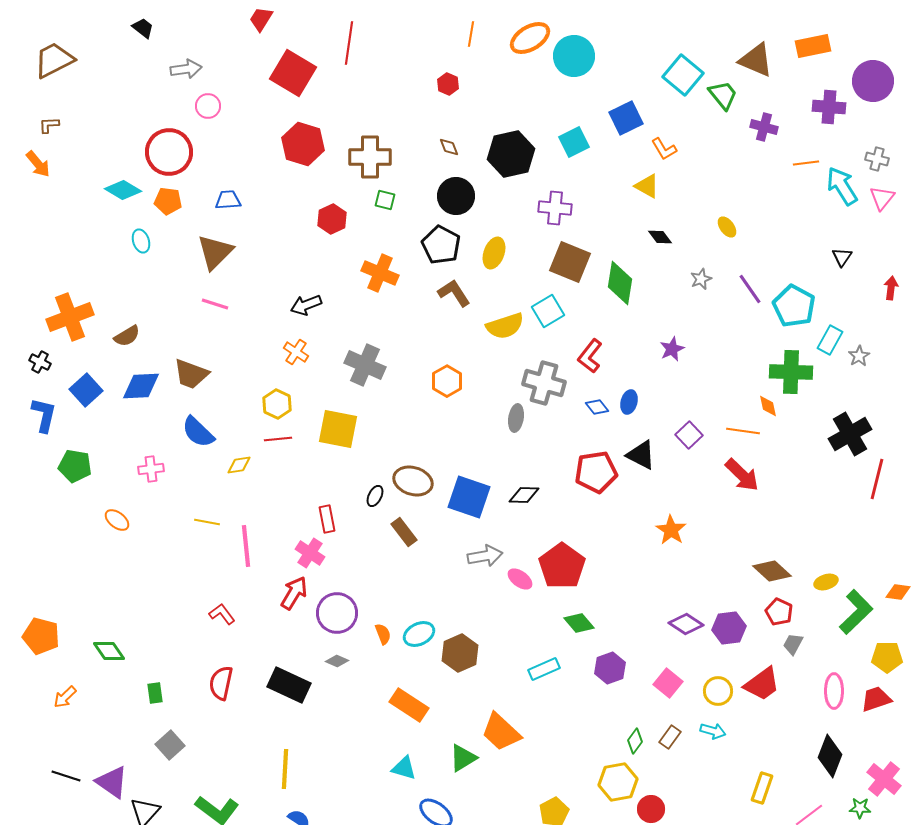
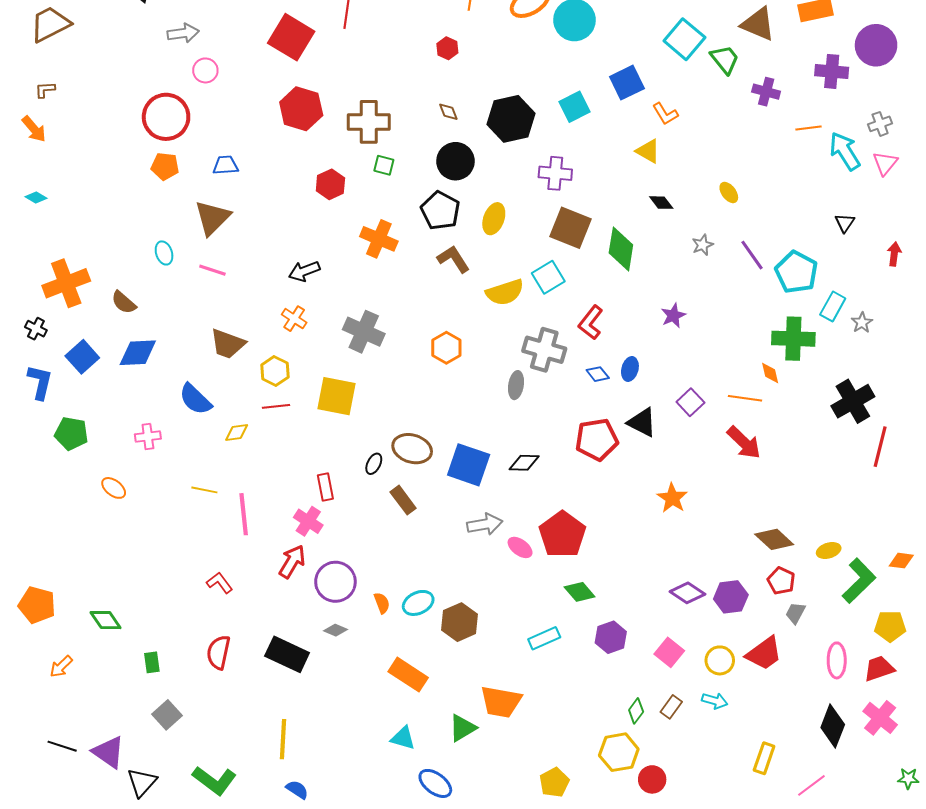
gray cross: (877, 159) -> (880, 124), turned -35
cyan diamond: (123, 190) -> (36, 198), moved, size x0.6
cyan ellipse: (141, 241) -> (164, 253), moved
brown semicircle: (127, 336) -> (124, 302), turned 72
brown trapezoid: (191, 374) -> (228, 344), moved
orange trapezoid: (501, 732) -> (501, 702), turned -33
pink cross: (884, 779) -> (880, 718), moved
green star: (860, 808) -> (908, 778), moved

